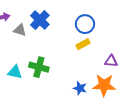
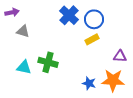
blue cross: (40, 20) -> (69, 15), moved
gray triangle: (20, 30) -> (23, 31), moved

